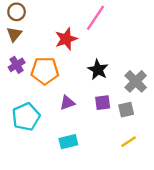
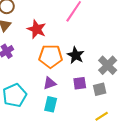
red star: (66, 39) -> (37, 29), moved, turned -30
orange pentagon: (45, 71) -> (51, 56), moved
cyan rectangle: (68, 142) -> (51, 104), moved, turned -63

